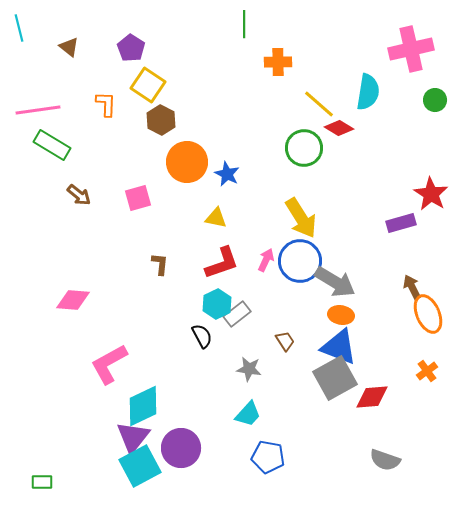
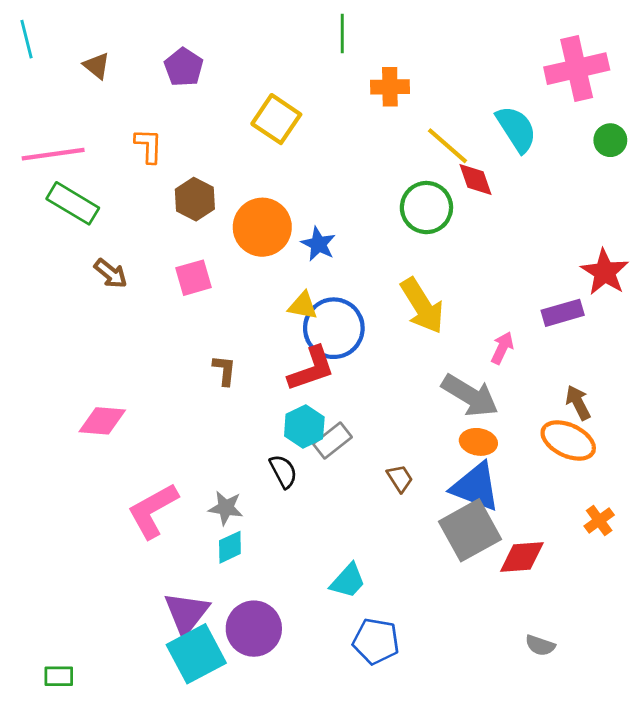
yellow square: (148, 85) -> (276, 119), moved
cyan semicircle: (368, 92) -> (516, 129), turned -42
brown hexagon: (161, 120) -> (195, 199), moved
red diamond: (339, 128) -> (476, 179), turned 40
pink arrow: (266, 260) -> (502, 348), moved
blue circle: (300, 261) -> (334, 328), moved
orange ellipse: (428, 314) -> (568, 440), moved, turned -42
gray star: (249, 369) -> (226, 508), moved
cyan diamond: (143, 406) -> (230, 547), moved, size x0.6
gray semicircle: (385, 460) -> (540, 645), size x0.7

